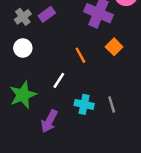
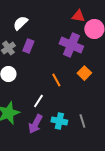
purple rectangle: (47, 14) -> (28, 46), turned -32
purple arrow: (49, 121) -> (35, 124), moved

